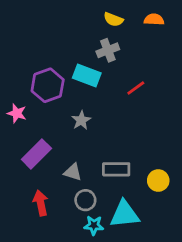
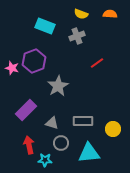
cyan rectangle: (87, 75) -> (45, 26), moved
pink star: (17, 113) -> (12, 68), moved
gray star: (81, 120) -> (58, 86), size x1.5
cyan star: (94, 225) -> (45, 160), moved

